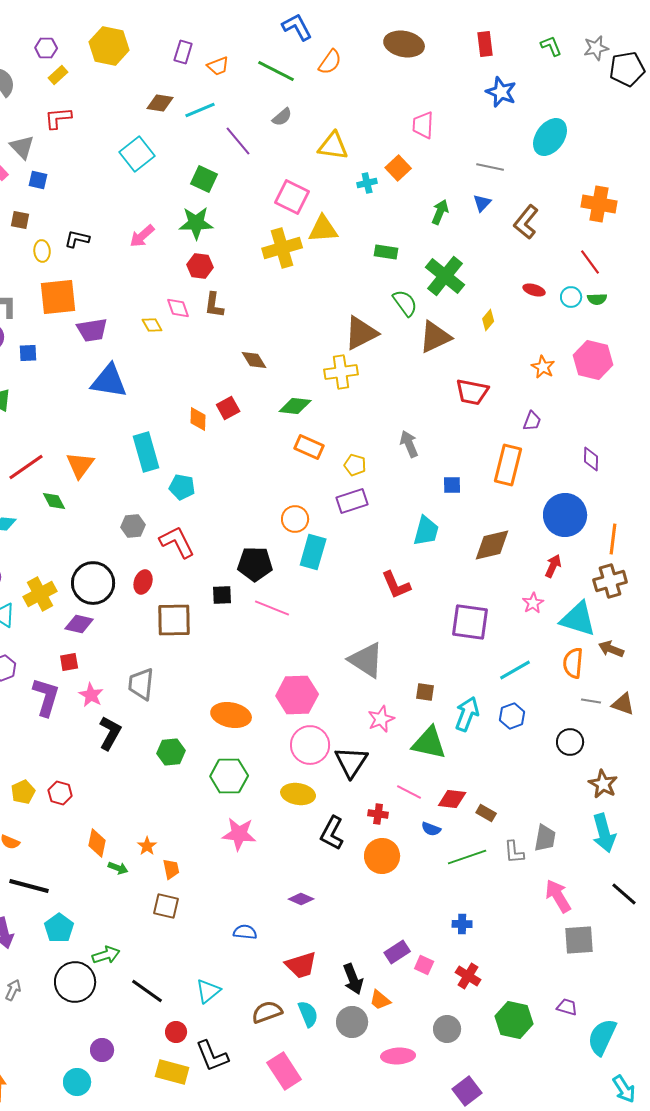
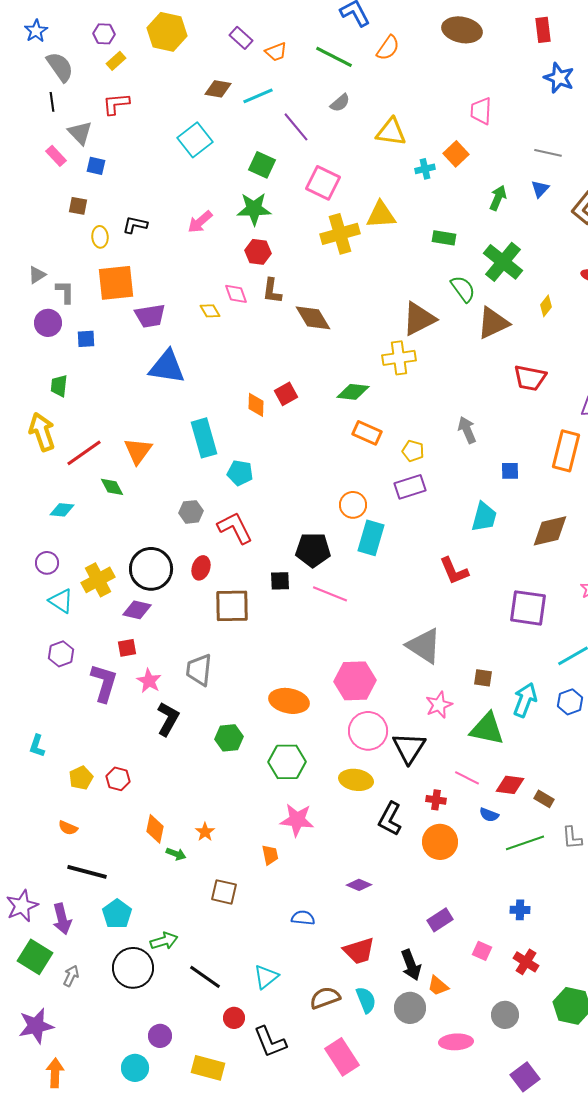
purple rectangle: (183, 52) -> (241, 38), turned -65
pink square: (292, 197) -> (323, 183), moved
brown diamond: (254, 360) -> (313, 318), moved, size x1.4
orange trapezoid: (171, 869) -> (270, 855), moved
purple rectangle: (397, 952) -> (440, 920), moved
yellow rectangle: (172, 1072) -> (208, 1068), moved

